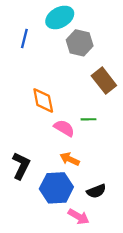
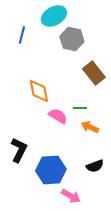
orange arrow: (70, 159) -> (90, 127), moved
black semicircle: (96, 191) -> (95, 166), moved

